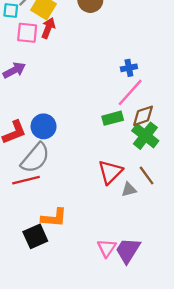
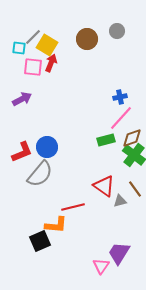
red triangle: (110, 172) -> (104, 186), turned -40
red line: (26, 180) -> (73, 207), moved
pink triangle: (107, 248) -> (101, 266), moved

